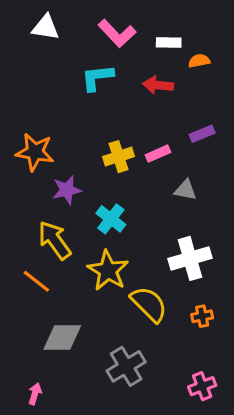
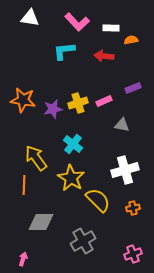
purple star: (67, 190) -> (53, 109), moved
orange line: (36, 281) -> (24, 185), turned 54

